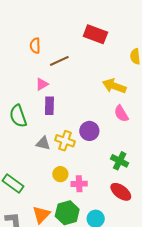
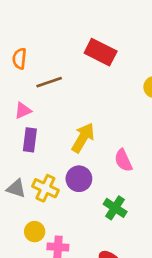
yellow arrow: (114, 86) -> (83, 138), moved, turned 95
green cross: (120, 161) -> (115, 208), moved

